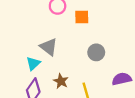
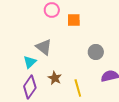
gray circle: (96, 52) -> (96, 52), moved

